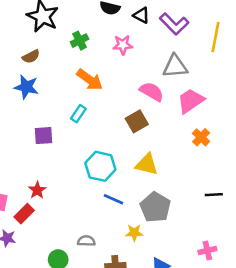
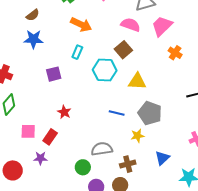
cyan hexagon: (100, 166) -> (105, 70), moved
red star: (37, 190) -> (64, 112), moved
gray semicircle: (86, 241) -> (102, 149), size x1.5

